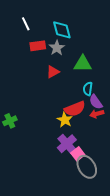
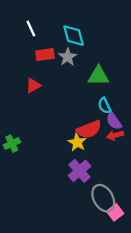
red triangle: (53, 72) -> (33, 85), moved
cyan semicircle: (88, 89) -> (104, 106), turned -32
pink square: (78, 154) -> (115, 212), moved

